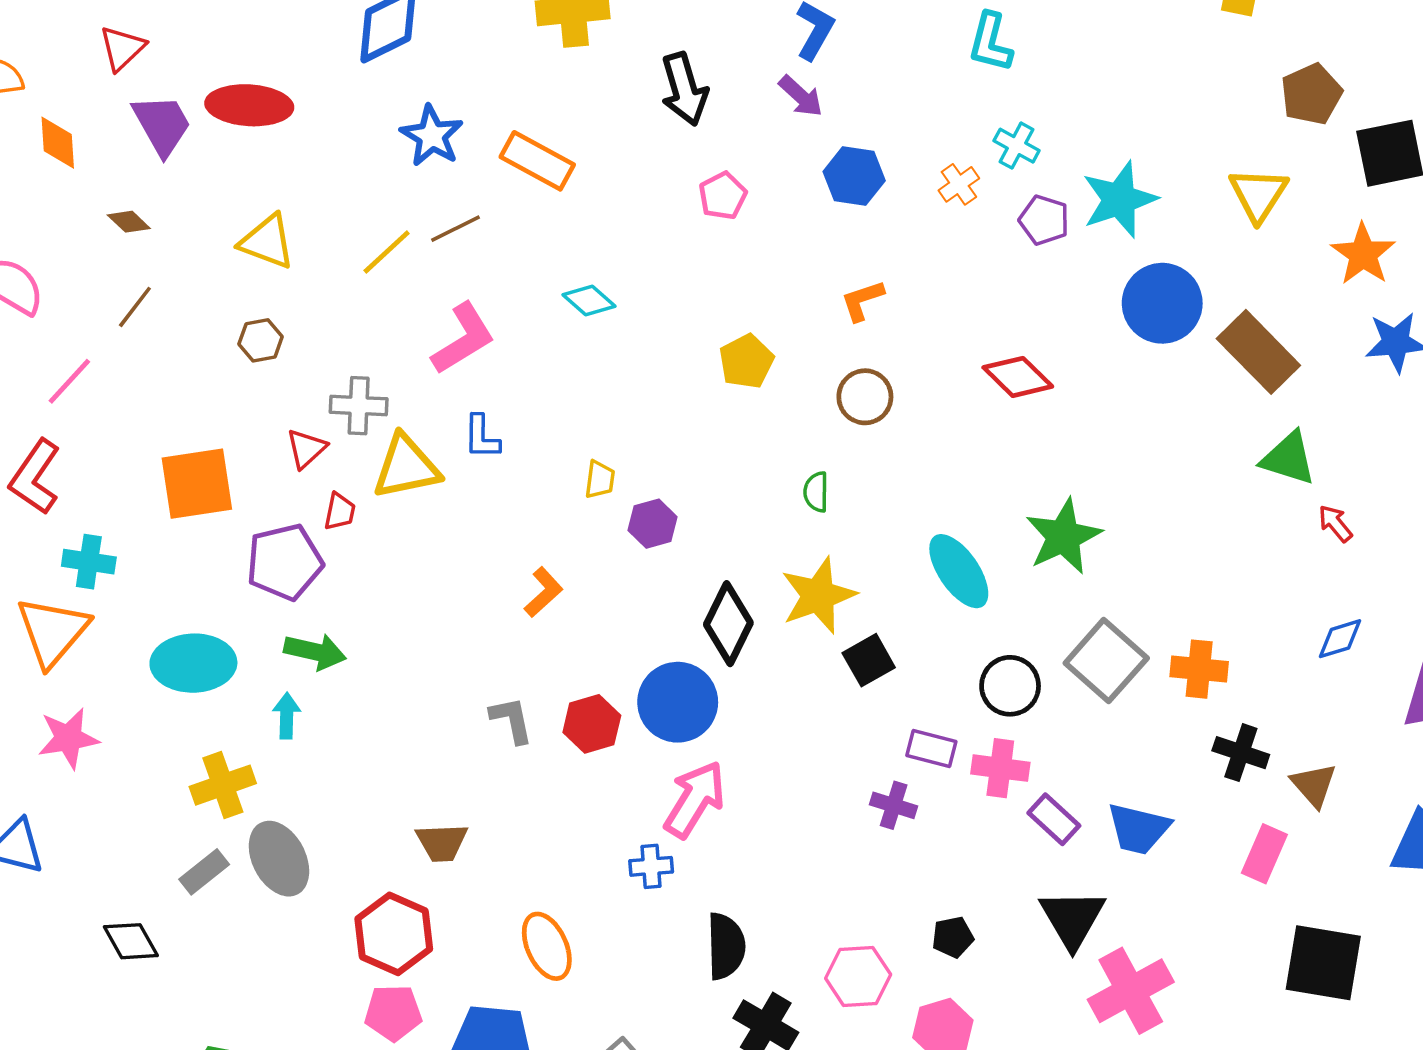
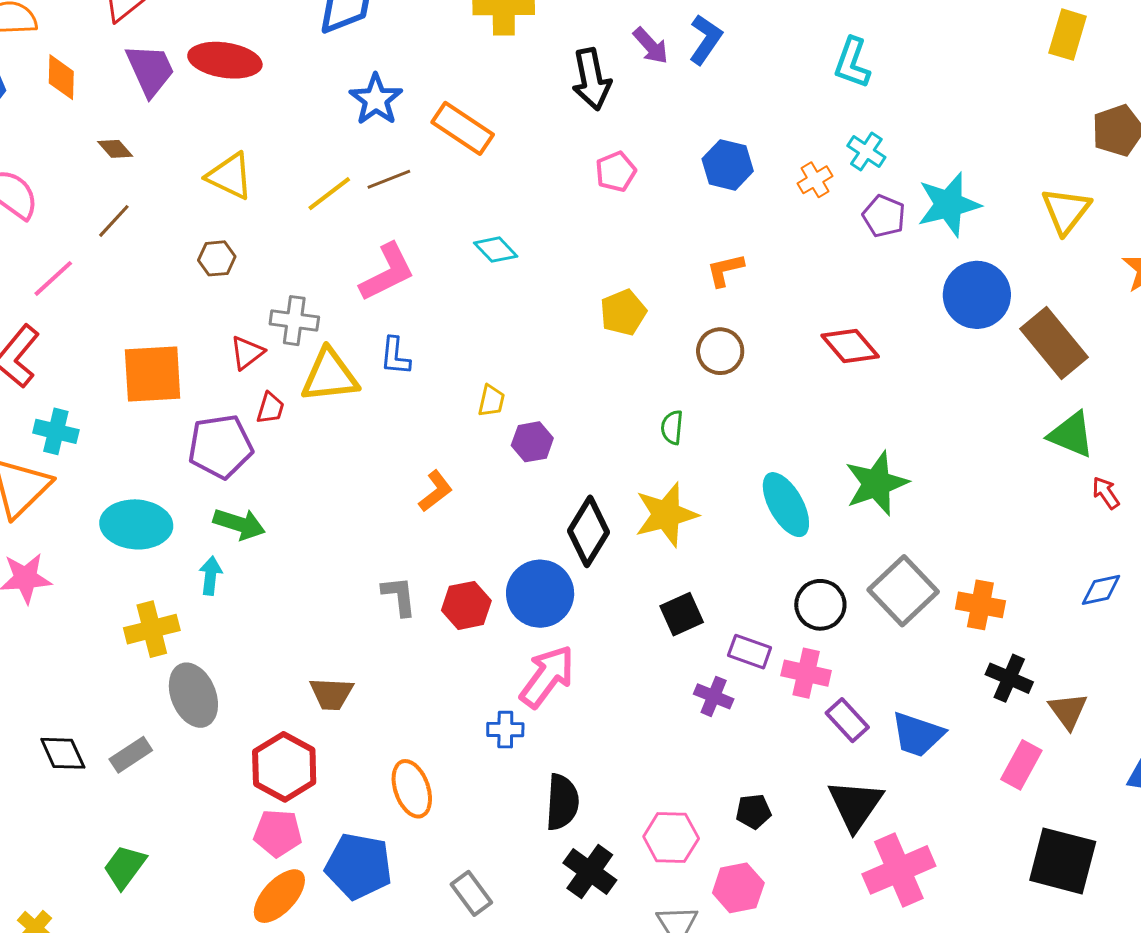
purple arrow: (801, 96) -> (651, 46), moved
black square: (869, 660) -> (682, 614), moved
gray rectangle: (204, 872) -> (131, 755), moved

